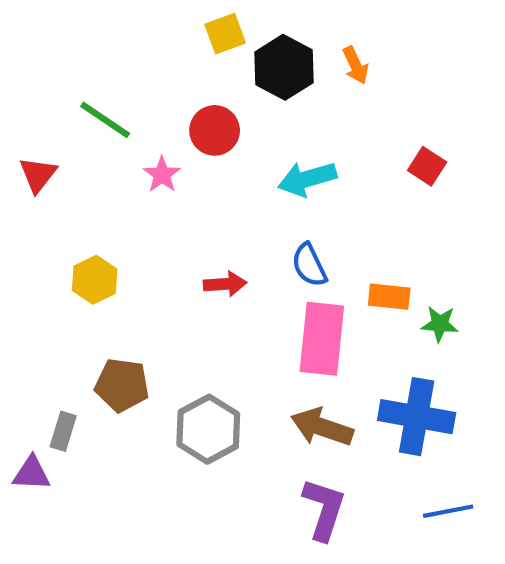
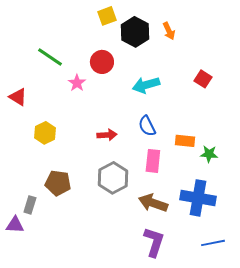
red triangle: (38, 175) -> (18, 97), moved, turned -36
pink rectangle: (322, 339) -> (153, 161), size x0.7
gray hexagon: (208, 429) -> (113, 178), moved

